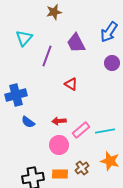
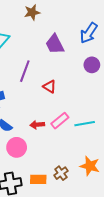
purple line: (47, 56) -> (25, 71), moved
pink rectangle: (81, 130) -> (60, 121), moved
cyan line: (105, 131) -> (85, 124), moved
pink circle: (59, 145) -> (17, 147), moved

